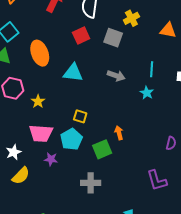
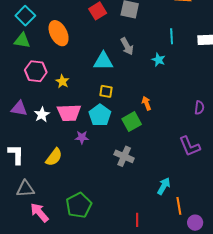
cyan triangle: (73, 73) -> (103, 61), moved
gray arrow: (116, 76) -> (127, 46), moved, turned 48
cyan star: (147, 93) -> (158, 60), moved
white star: (14, 152) -> (42, 115), moved
gray cross: (91, 183) -> (124, 156), turned 30

